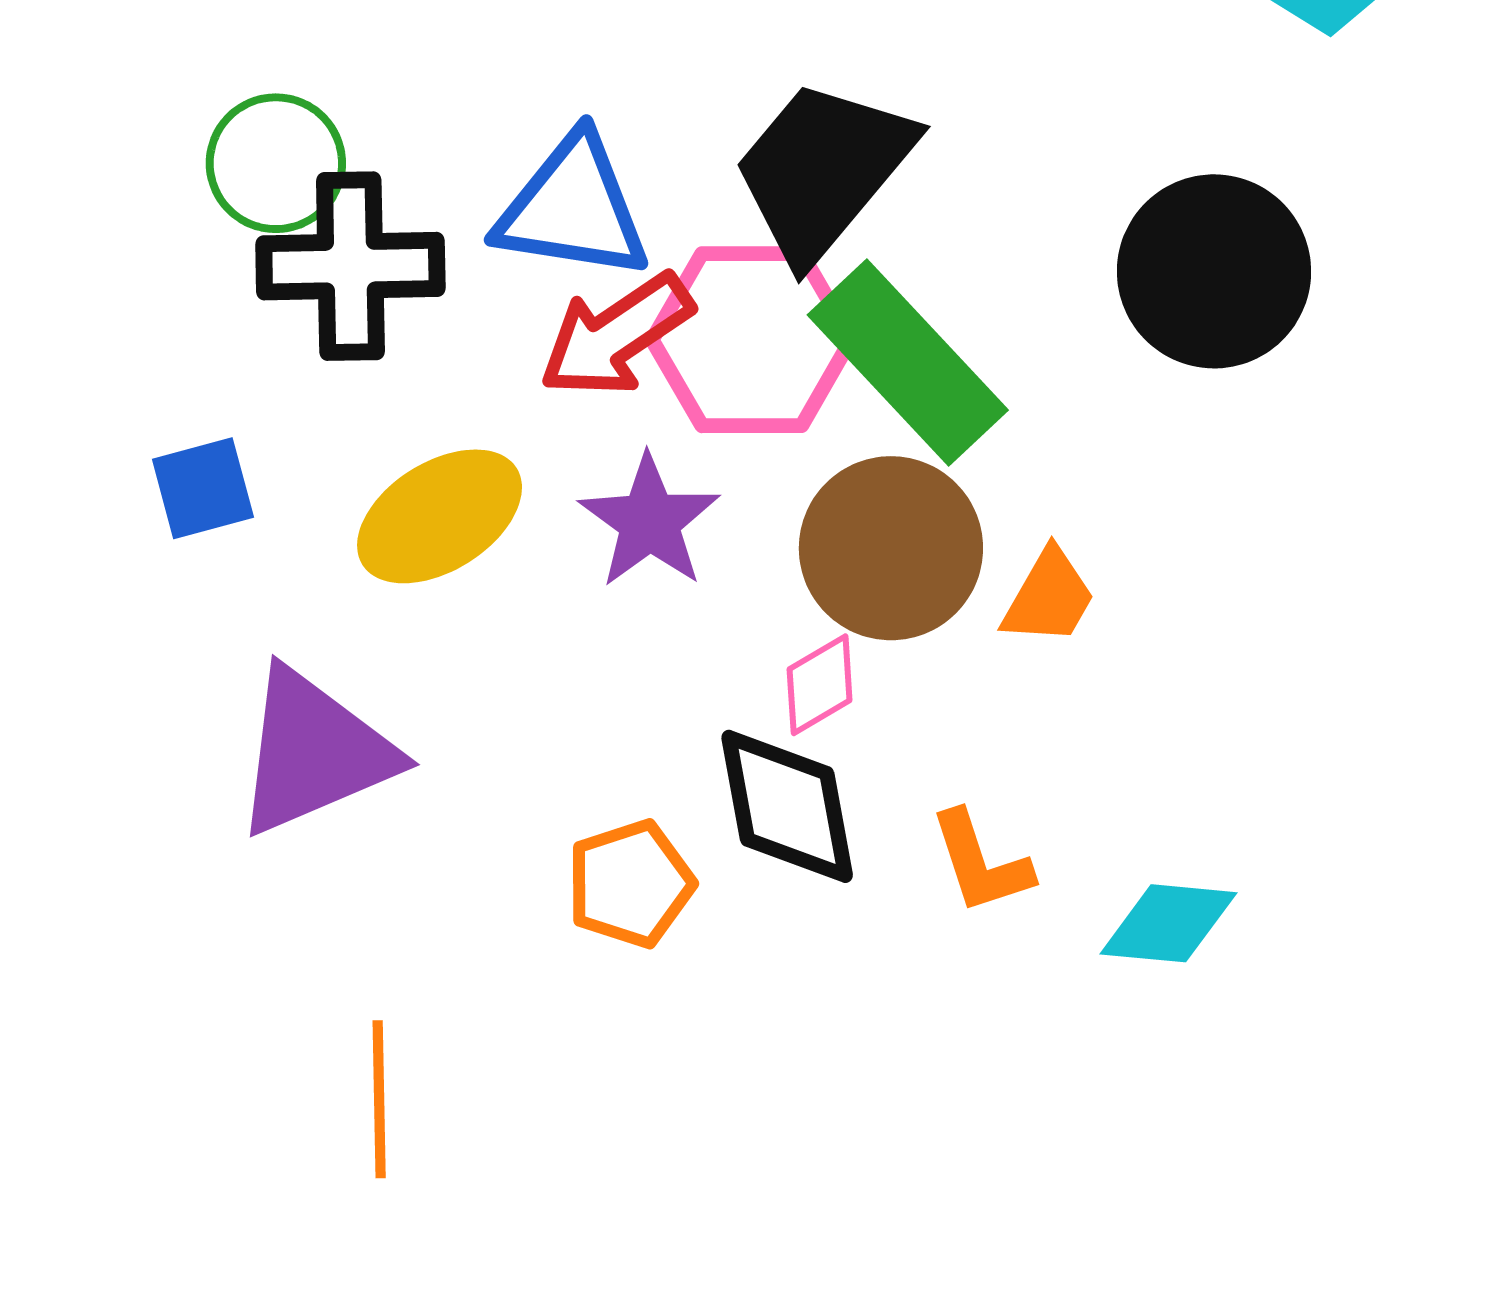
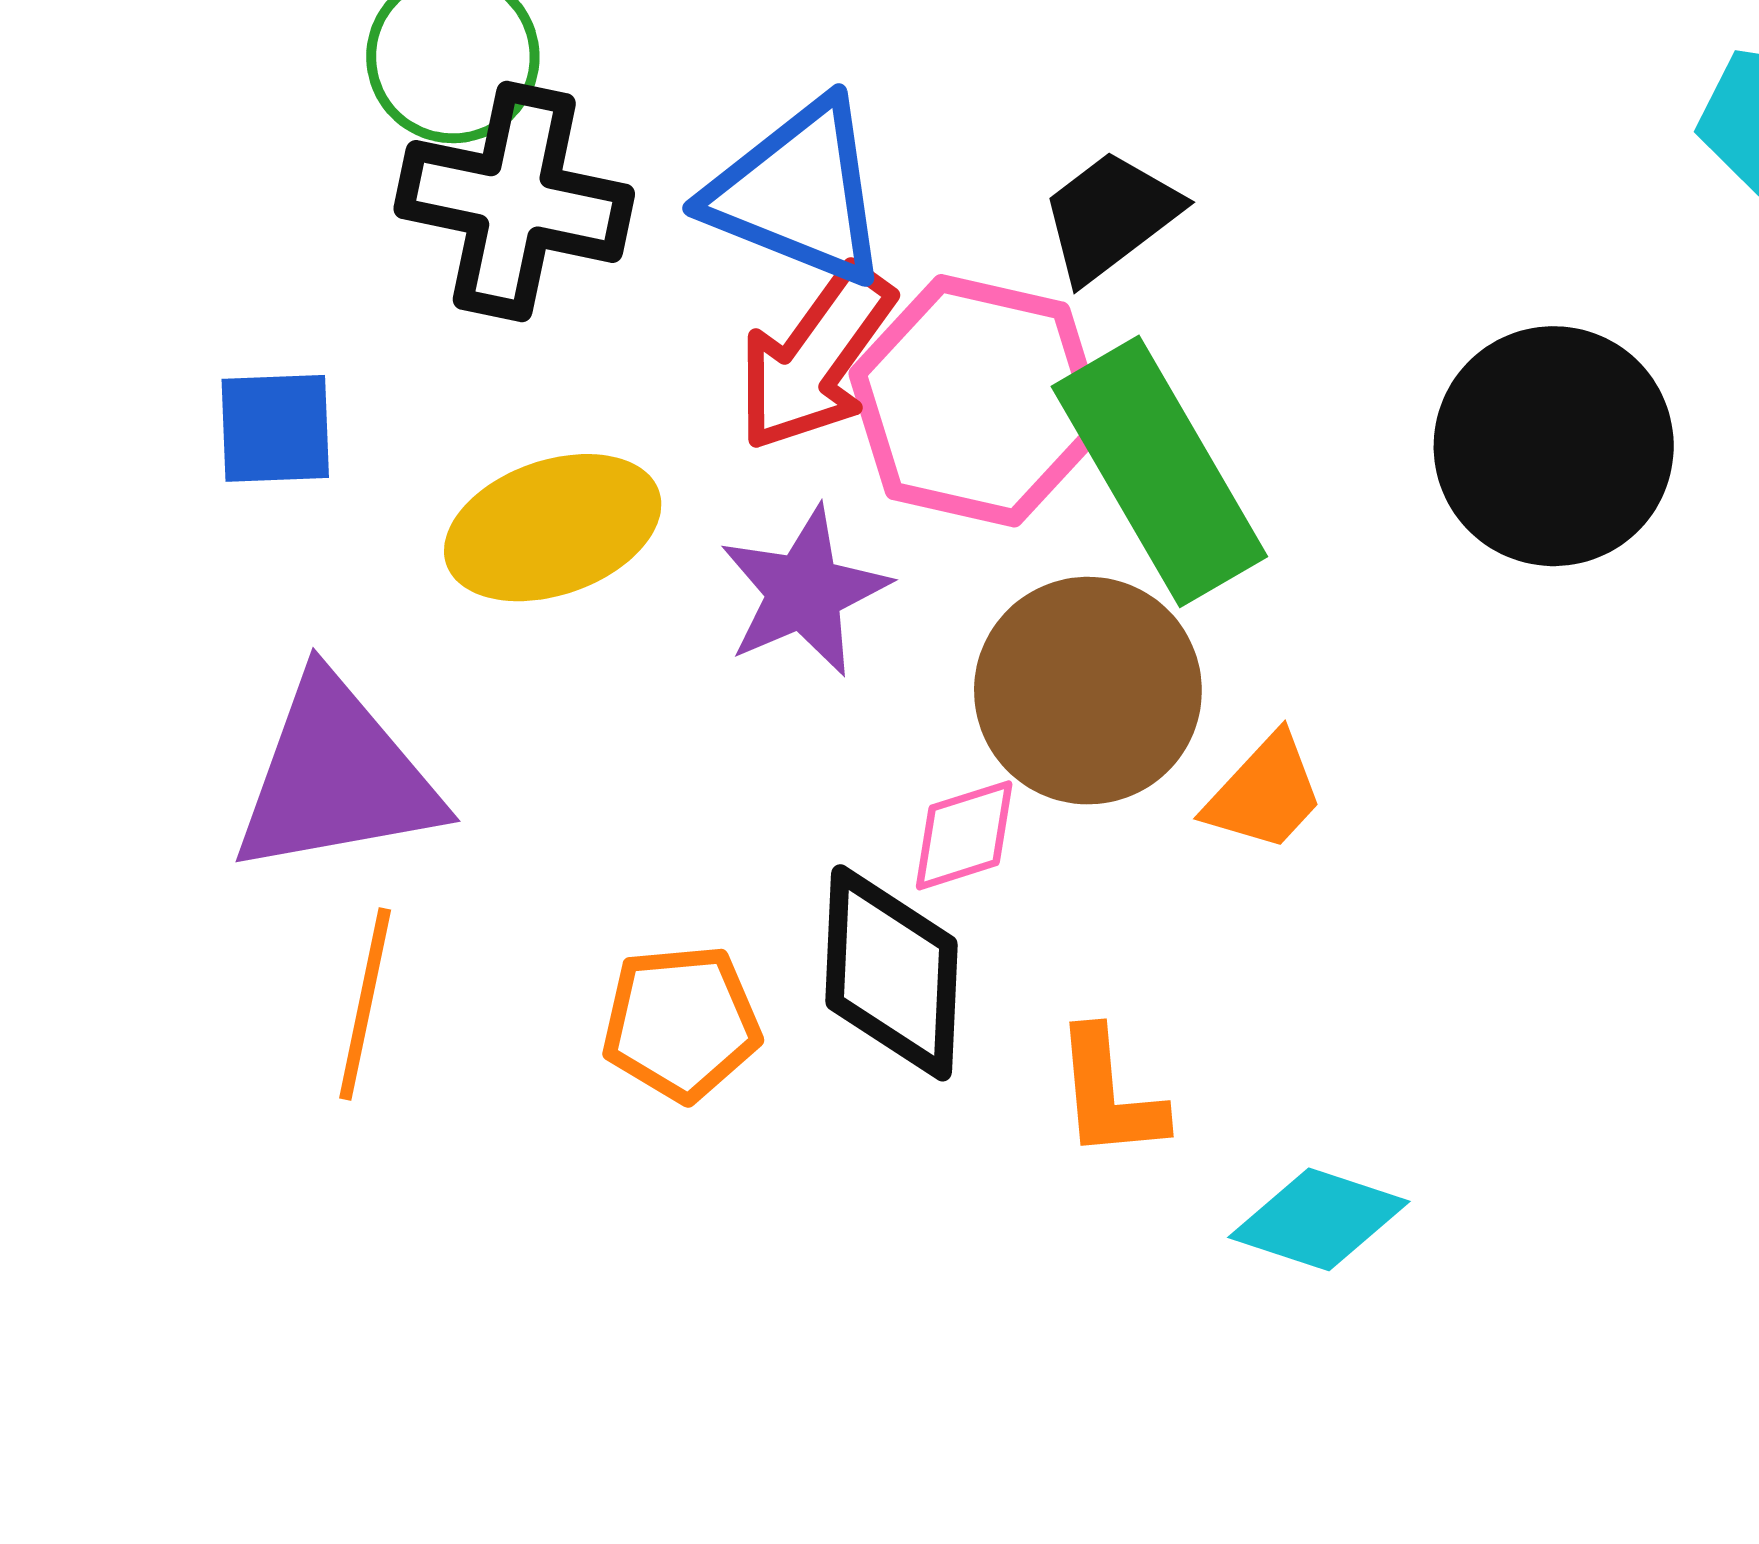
black trapezoid: (823, 170) -> (1110, 216), size x0.6
red arrow: (616, 335) -> (815, 358), turned -33
orange line: (379, 1099) -> (365, 1004), moved

